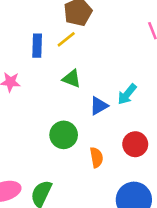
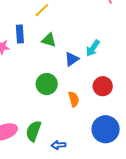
blue rectangle: (37, 46) -> (20, 34), moved

